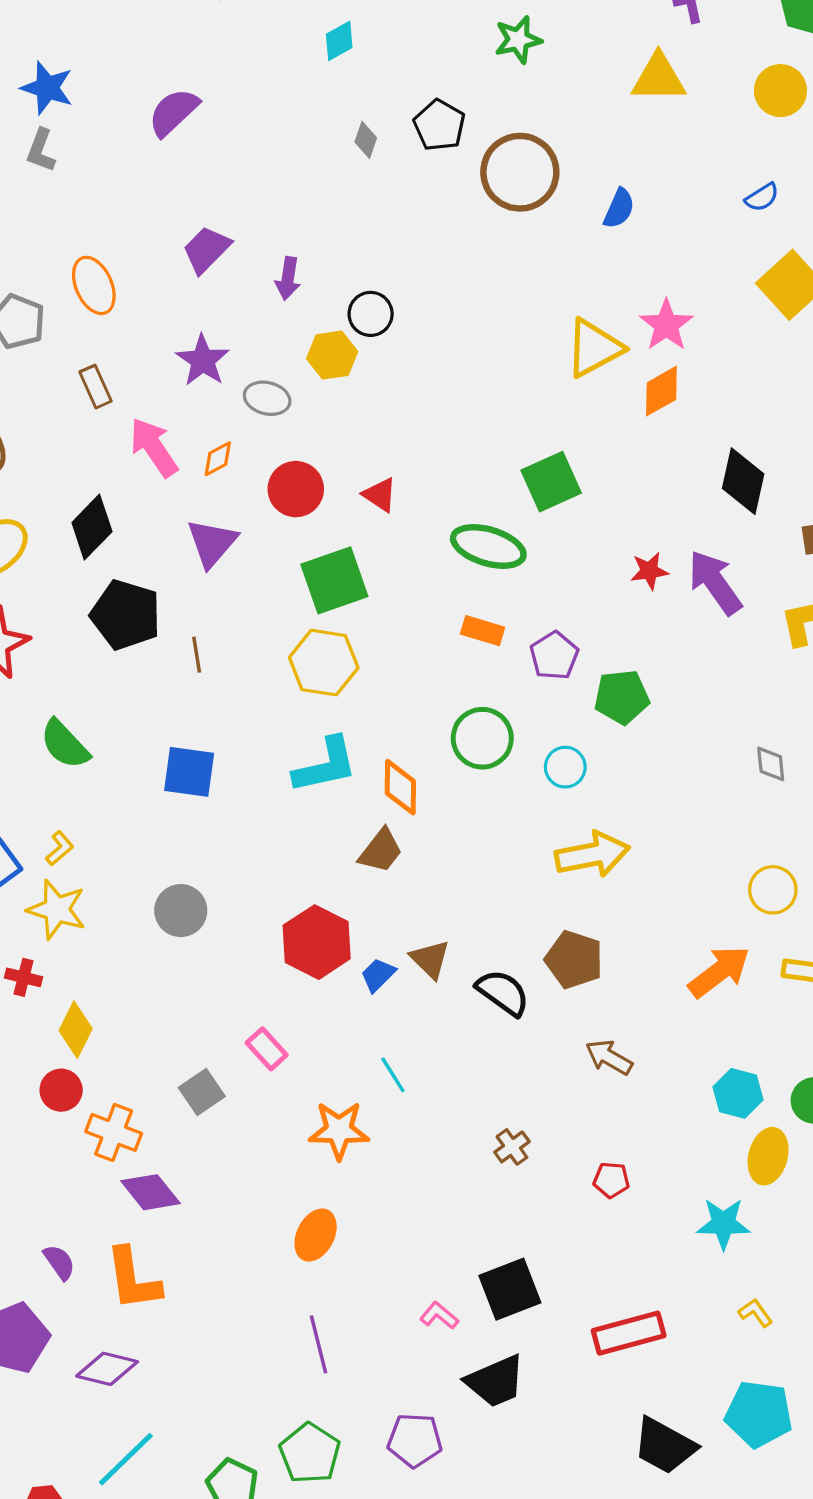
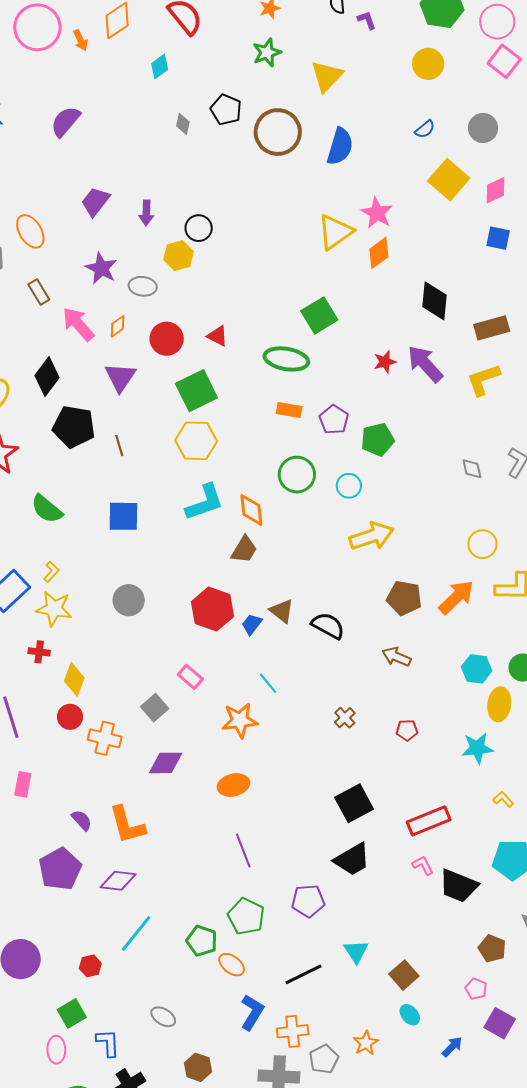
yellow triangle: (659, 78) -> (327, 76), moved, turned -39
blue semicircle: (619, 209) -> (340, 146), size x1.5
brown pentagon: (574, 960) -> (404, 598), moved
purple diamond: (150, 1192) -> (166, 763), moved, turned -45
orange ellipse: (316, 1235) -> (233, 785), turned 56
pink L-shape: (439, 1316) -> (423, 865), moved, turned 30

